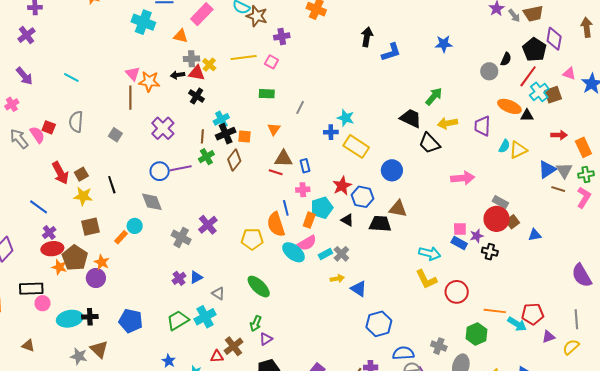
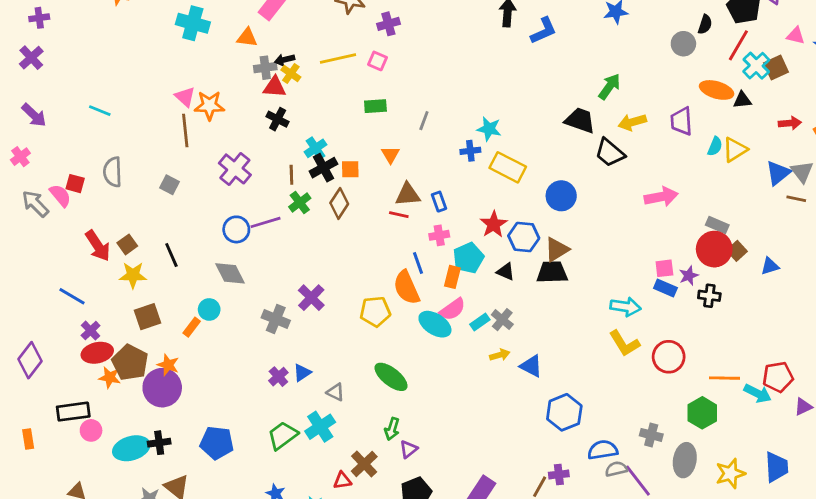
black arrow: (178, 75) -> (285, 60), moved
brown triangle: (398, 209) -> (557, 249), moved, turned -36
purple circle: (96, 278) -> (162, 388), size x1.4

